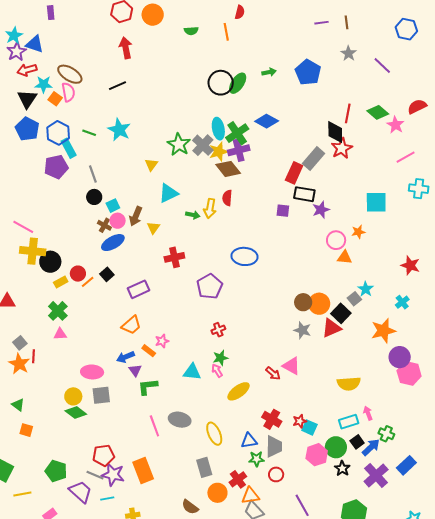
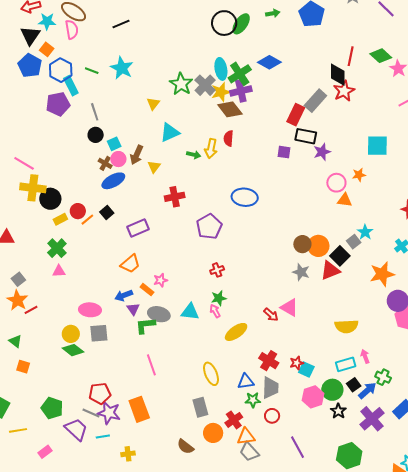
orange square: (55, 99) -> (47, 49), moved
red line: (33, 356) -> (31, 310), moved, turned 56
gray ellipse: (180, 420) -> (159, 314), moved

